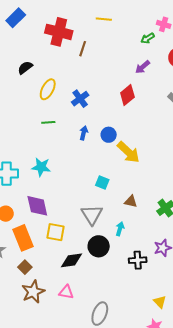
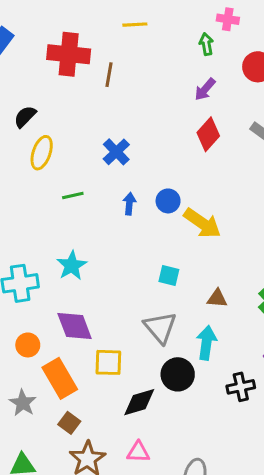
green arrow: (148, 38) -> (206, 44), turned 120
yellow ellipse: (48, 89) -> (42, 153), moved
red diamond: (127, 95) -> (208, 134), moved
cyan star: (41, 167) -> (72, 266), turned -30
cyan arrow: (120, 229) -> (206, 343), size x1.5

